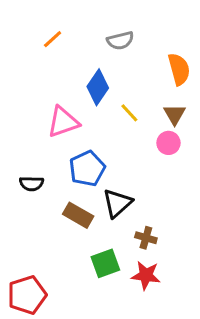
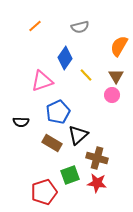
orange semicircle: (179, 69) -> (119, 46), turned -135
brown cross: (146, 238) -> (97, 158), size x1.5
red pentagon: (27, 295) -> (44, 192), moved

